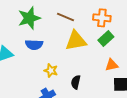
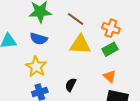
orange triangle: (112, 65) -> (110, 76), turned 40
yellow star: (51, 71) -> (36, 67), moved, size x1.5

